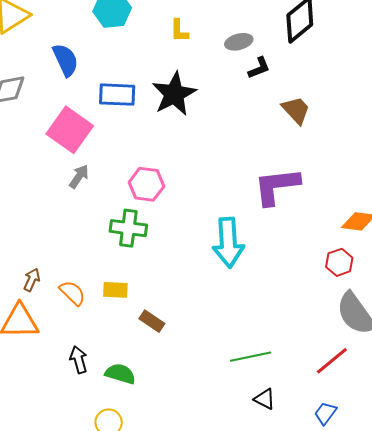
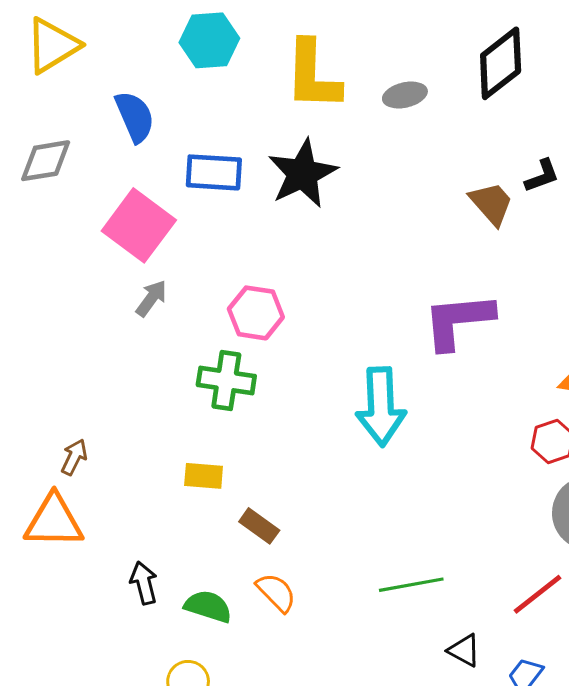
yellow L-shape: (179, 31) -> (313, 75), size x2.0
black L-shape: (259, 68) -> (542, 176), moved
orange semicircle: (72, 293) -> (276, 592), moved
black triangle: (265, 399) -> (464, 650), moved

